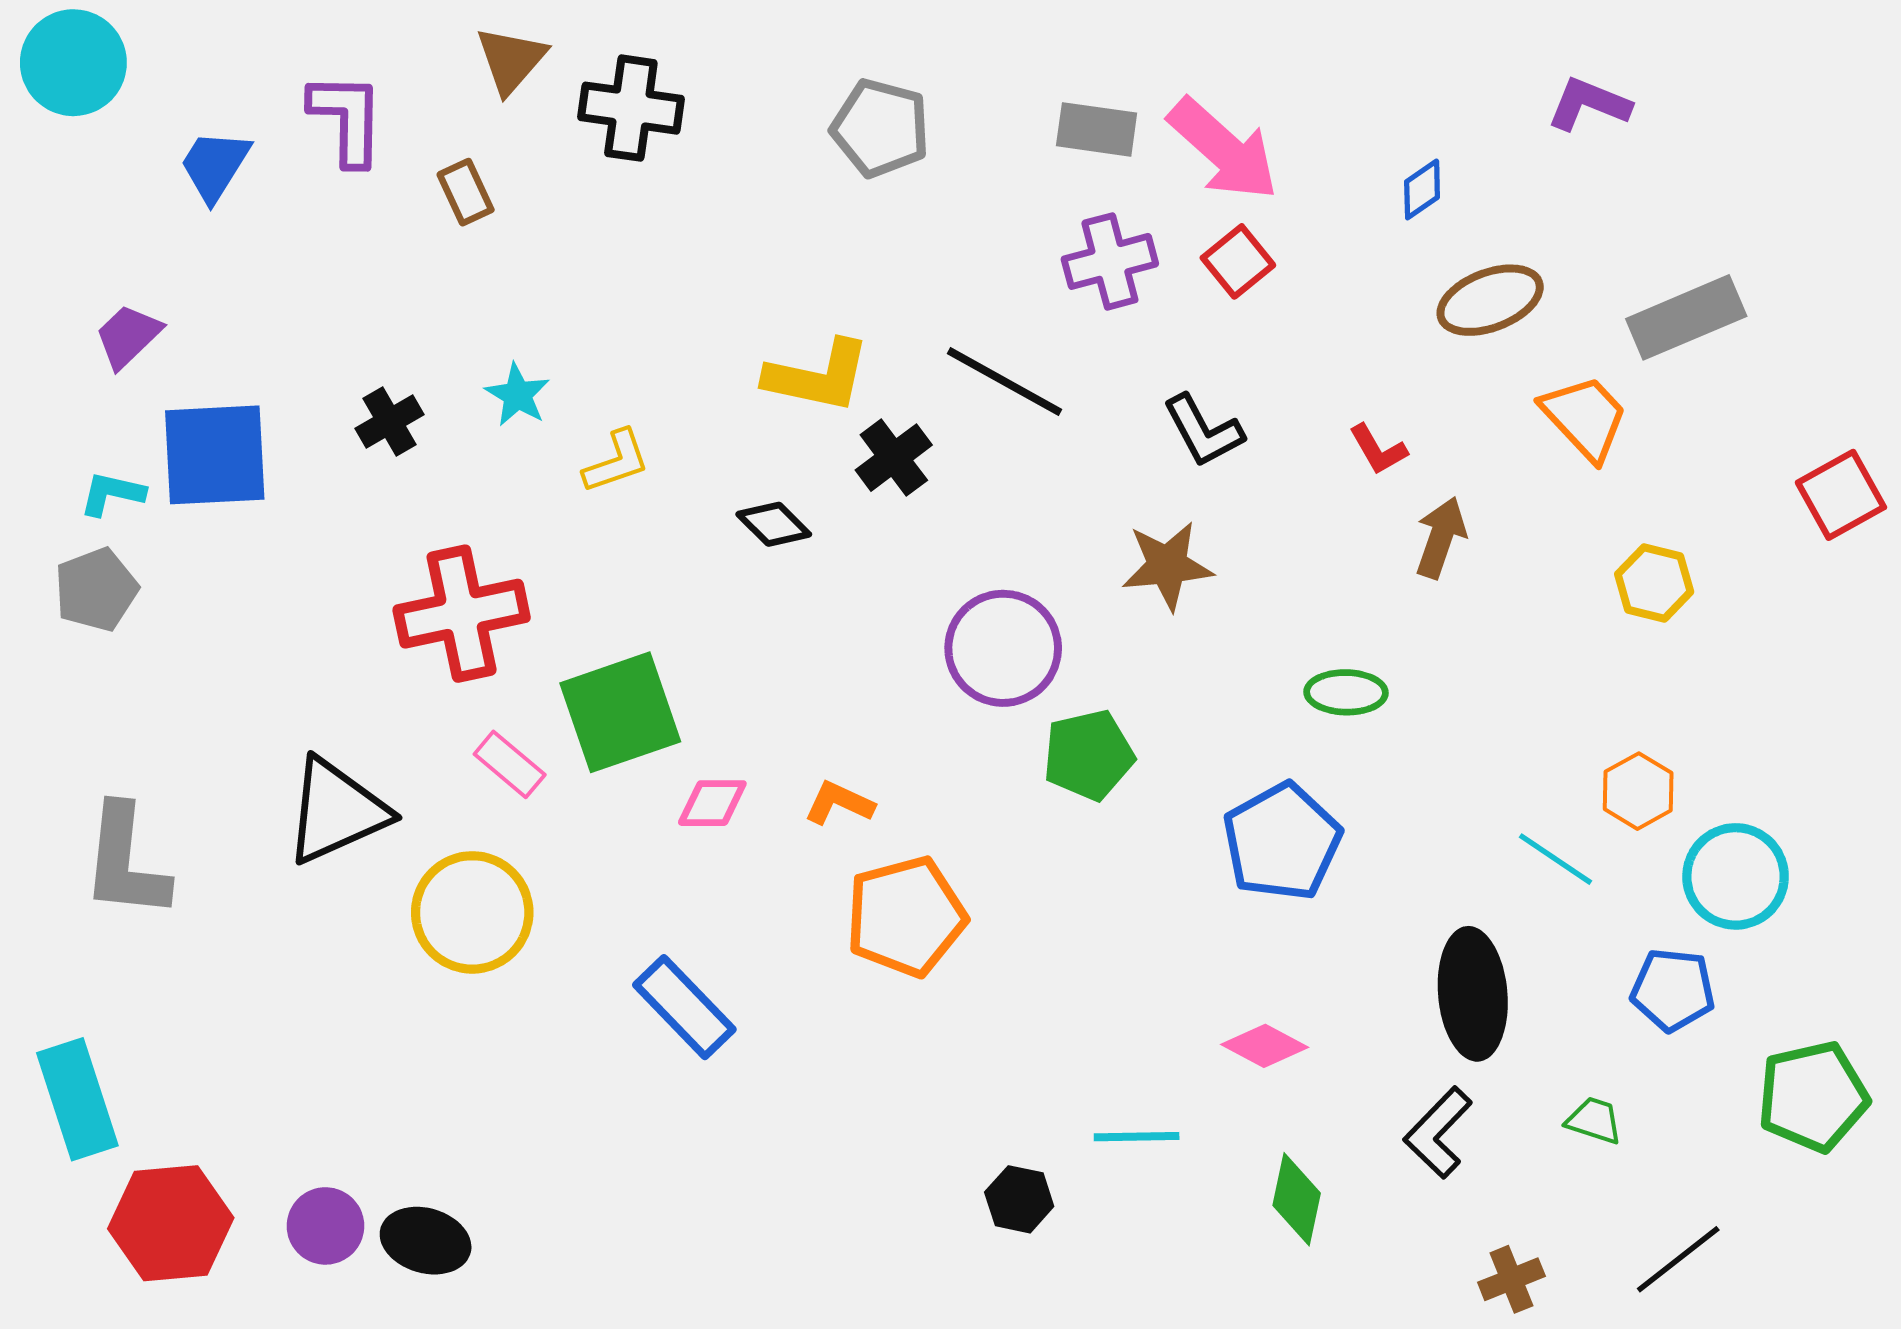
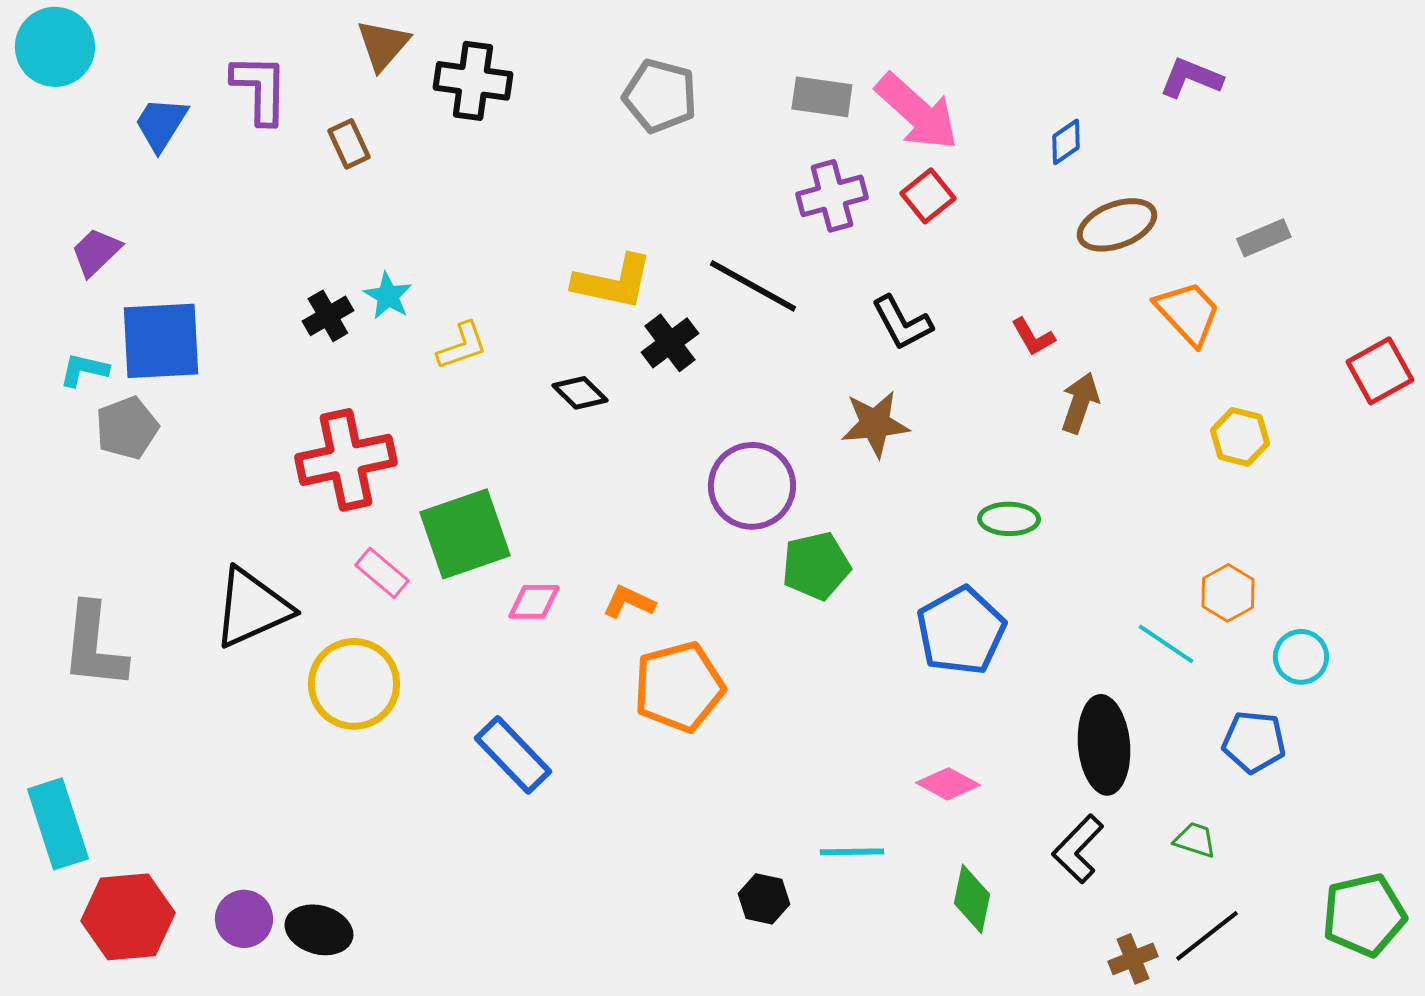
gray rectangle: (1686, 317) -> (1264, 238), size x0.6
black cross: (390, 422) -> (328, 316), moved
gray pentagon: (96, 590) -> (127, 428), moved
cyan circle: (1736, 876) -> (1301, 657), size x0.7
green pentagon: (1813, 1097) -> (1364, 915), moved
black line: (1678, 1259) -> (1207, 936), moved

